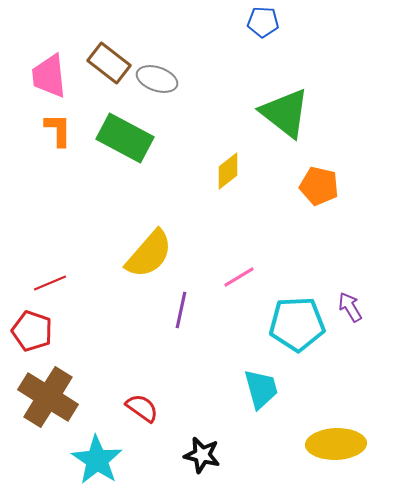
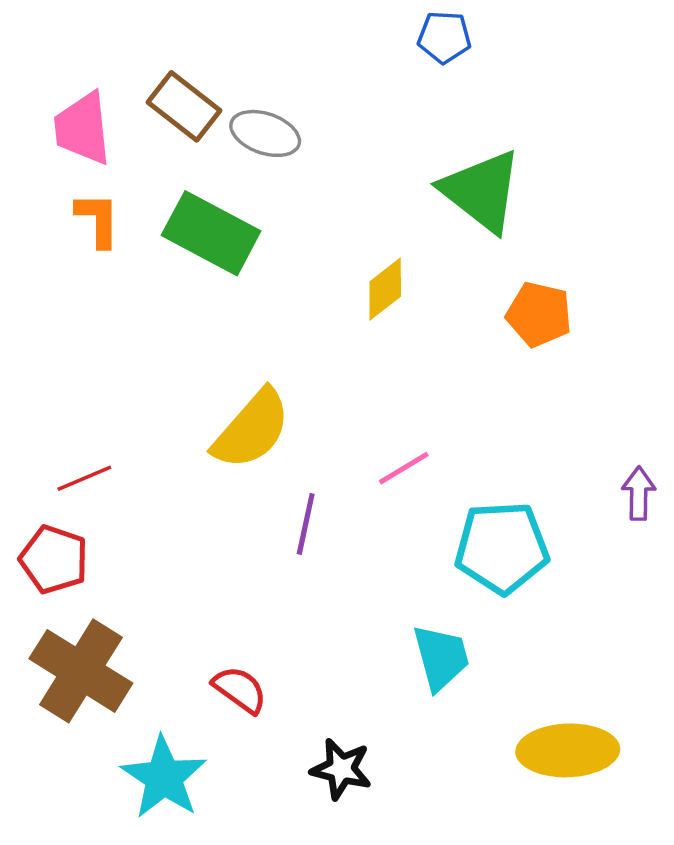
purple arrow: (350, 307) -> (639, 493), moved, turned 32

